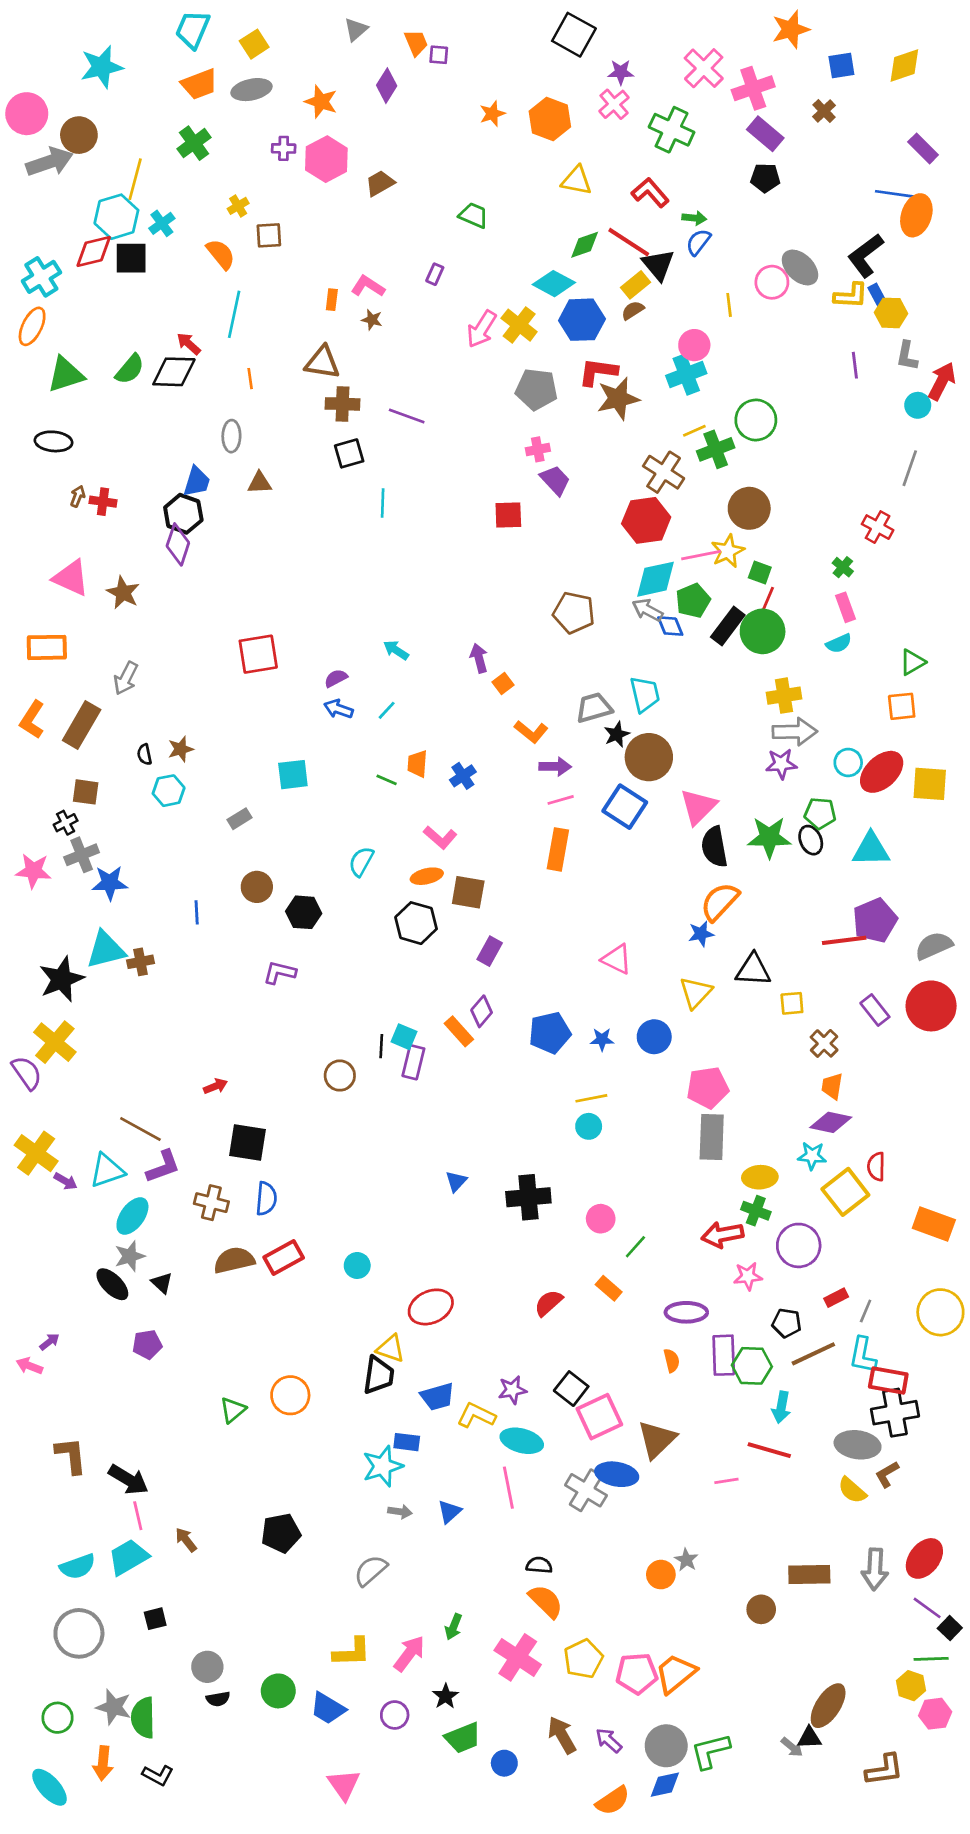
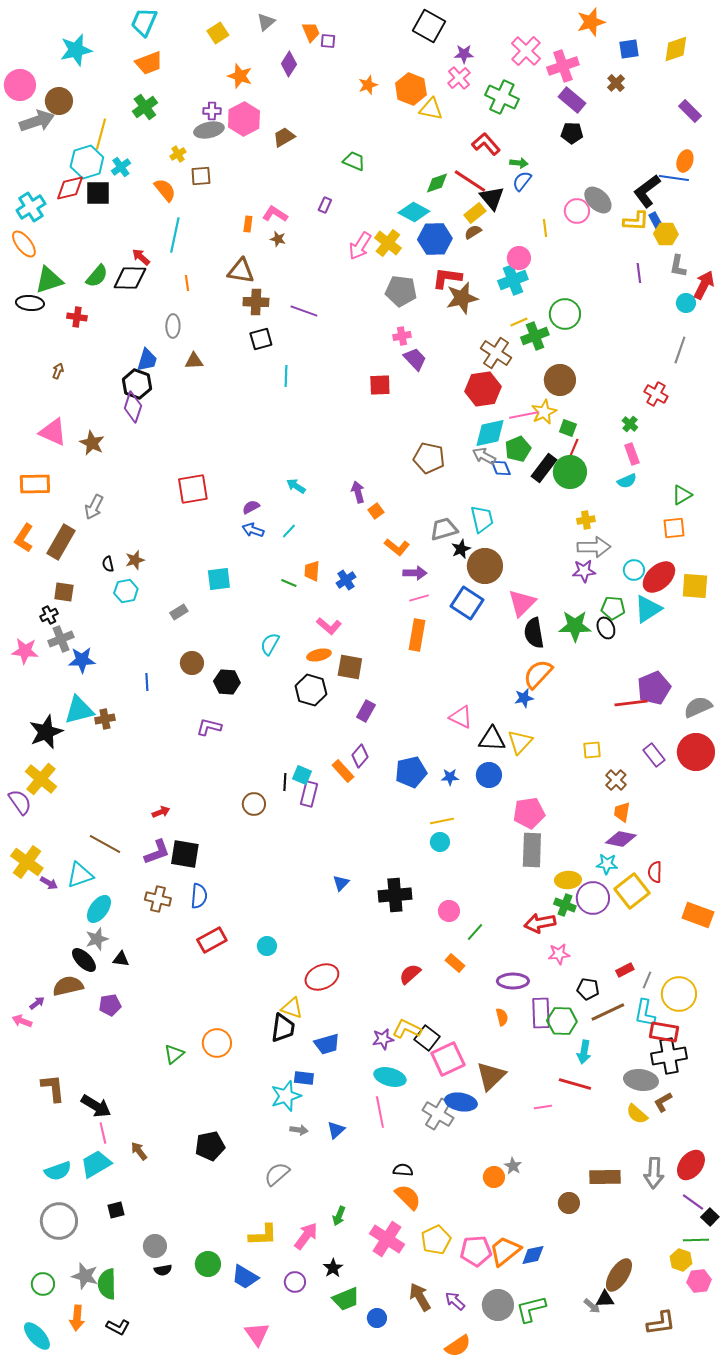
yellow square: (254, 44) -> (218, 33), moved
gray ellipse: (252, 90) -> (209, 130), moved
yellow triangle: (577, 181) -> (431, 109), moved
blue line: (895, 194) -> (674, 178), moved
orange ellipse: (916, 215) -> (685, 161), size x0.7
orange ellipse: (32, 326) -> (24, 244), turned -64
black ellipse: (54, 441) -> (30, 303), moved
red cross: (103, 502) -> (77, 317), moved
yellow cross: (784, 696) -> (586, 520), size x0.7
cyan triangle: (871, 849) -> (648, 609), moved, turned -32
black triangle: (753, 970) -> (492, 739), moved
purple L-shape: (163, 1166) -> (157, 852), moved
purple circle: (799, 1245) -> (593, 898), moved
brown semicircle: (234, 1260) -> (68, 986), moved
black triangle: (162, 1283) -> (121, 959), turned -36
yellow circle: (940, 1312) -> (679, 994), moved
yellow L-shape: (476, 1415) -> (407, 1029), moved
blue diamond: (665, 1785) -> (533, 1255), moved

